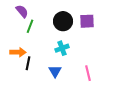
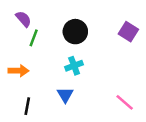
purple square: (87, 21) -> (128, 32), moved, turned 35
black line: (28, 63) -> (27, 106), moved
pink line: (88, 73) -> (125, 102), moved, turned -35

